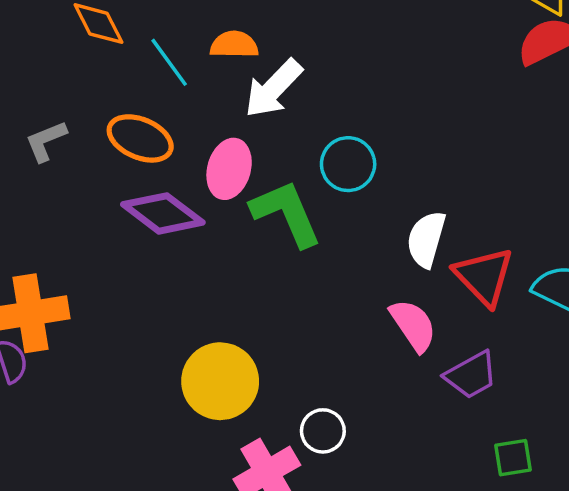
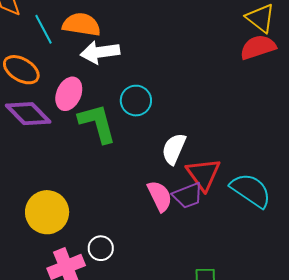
orange semicircle: (234, 45) -> (81, 25), size x1.4
white arrow: (273, 88) -> (100, 52), turned 30
purple trapezoid: (471, 375) -> (188, 196), moved

